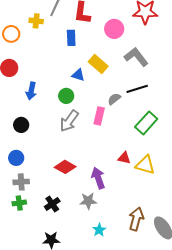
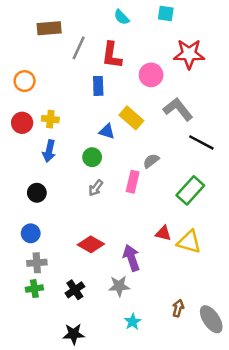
yellow cross: (36, 21) -> (50, 119), moved
black line: (137, 89) -> (201, 142), moved, turned 45
gray arrow: (69, 121) -> (96, 188), size x0.6
brown arrow: (136, 219) -> (178, 308), size x0.6

